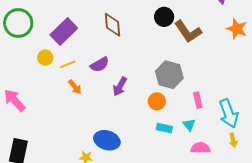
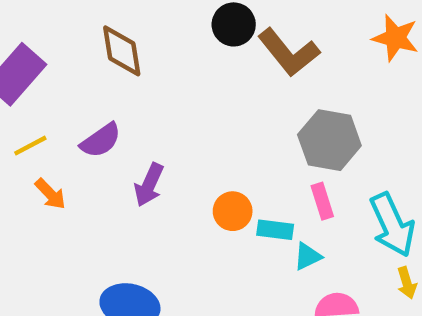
gray hexagon: (169, 75) -> (329, 140), moved
cyan triangle: (189, 125) -> (308, 256), turned 48
cyan rectangle: (164, 128) -> (275, 230), moved

